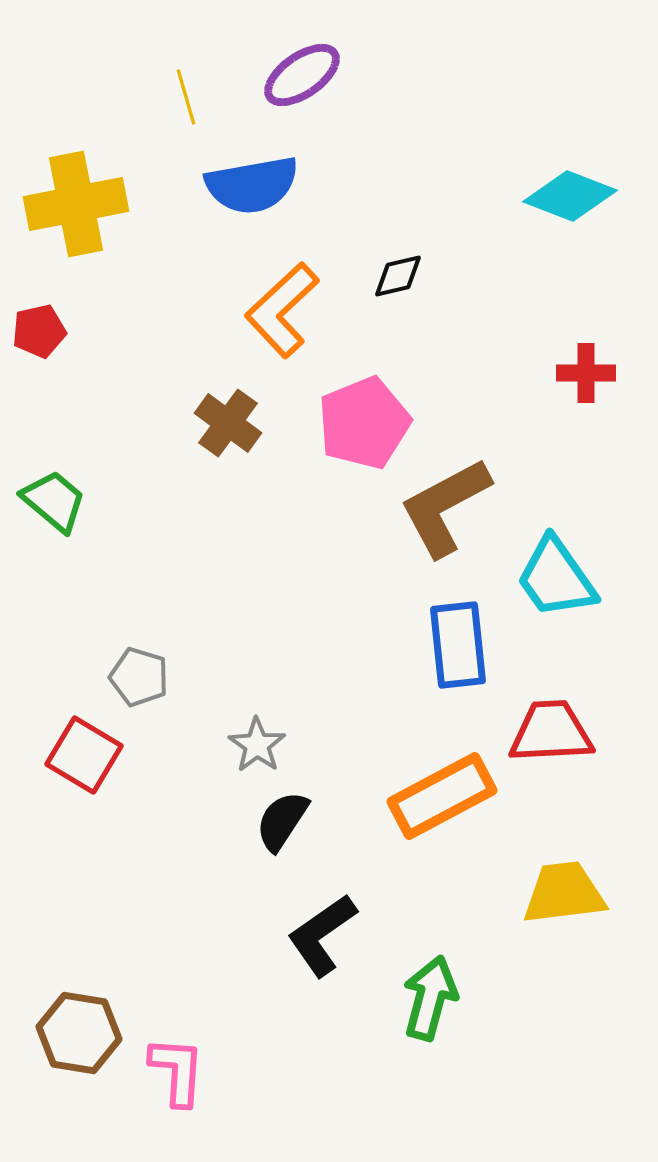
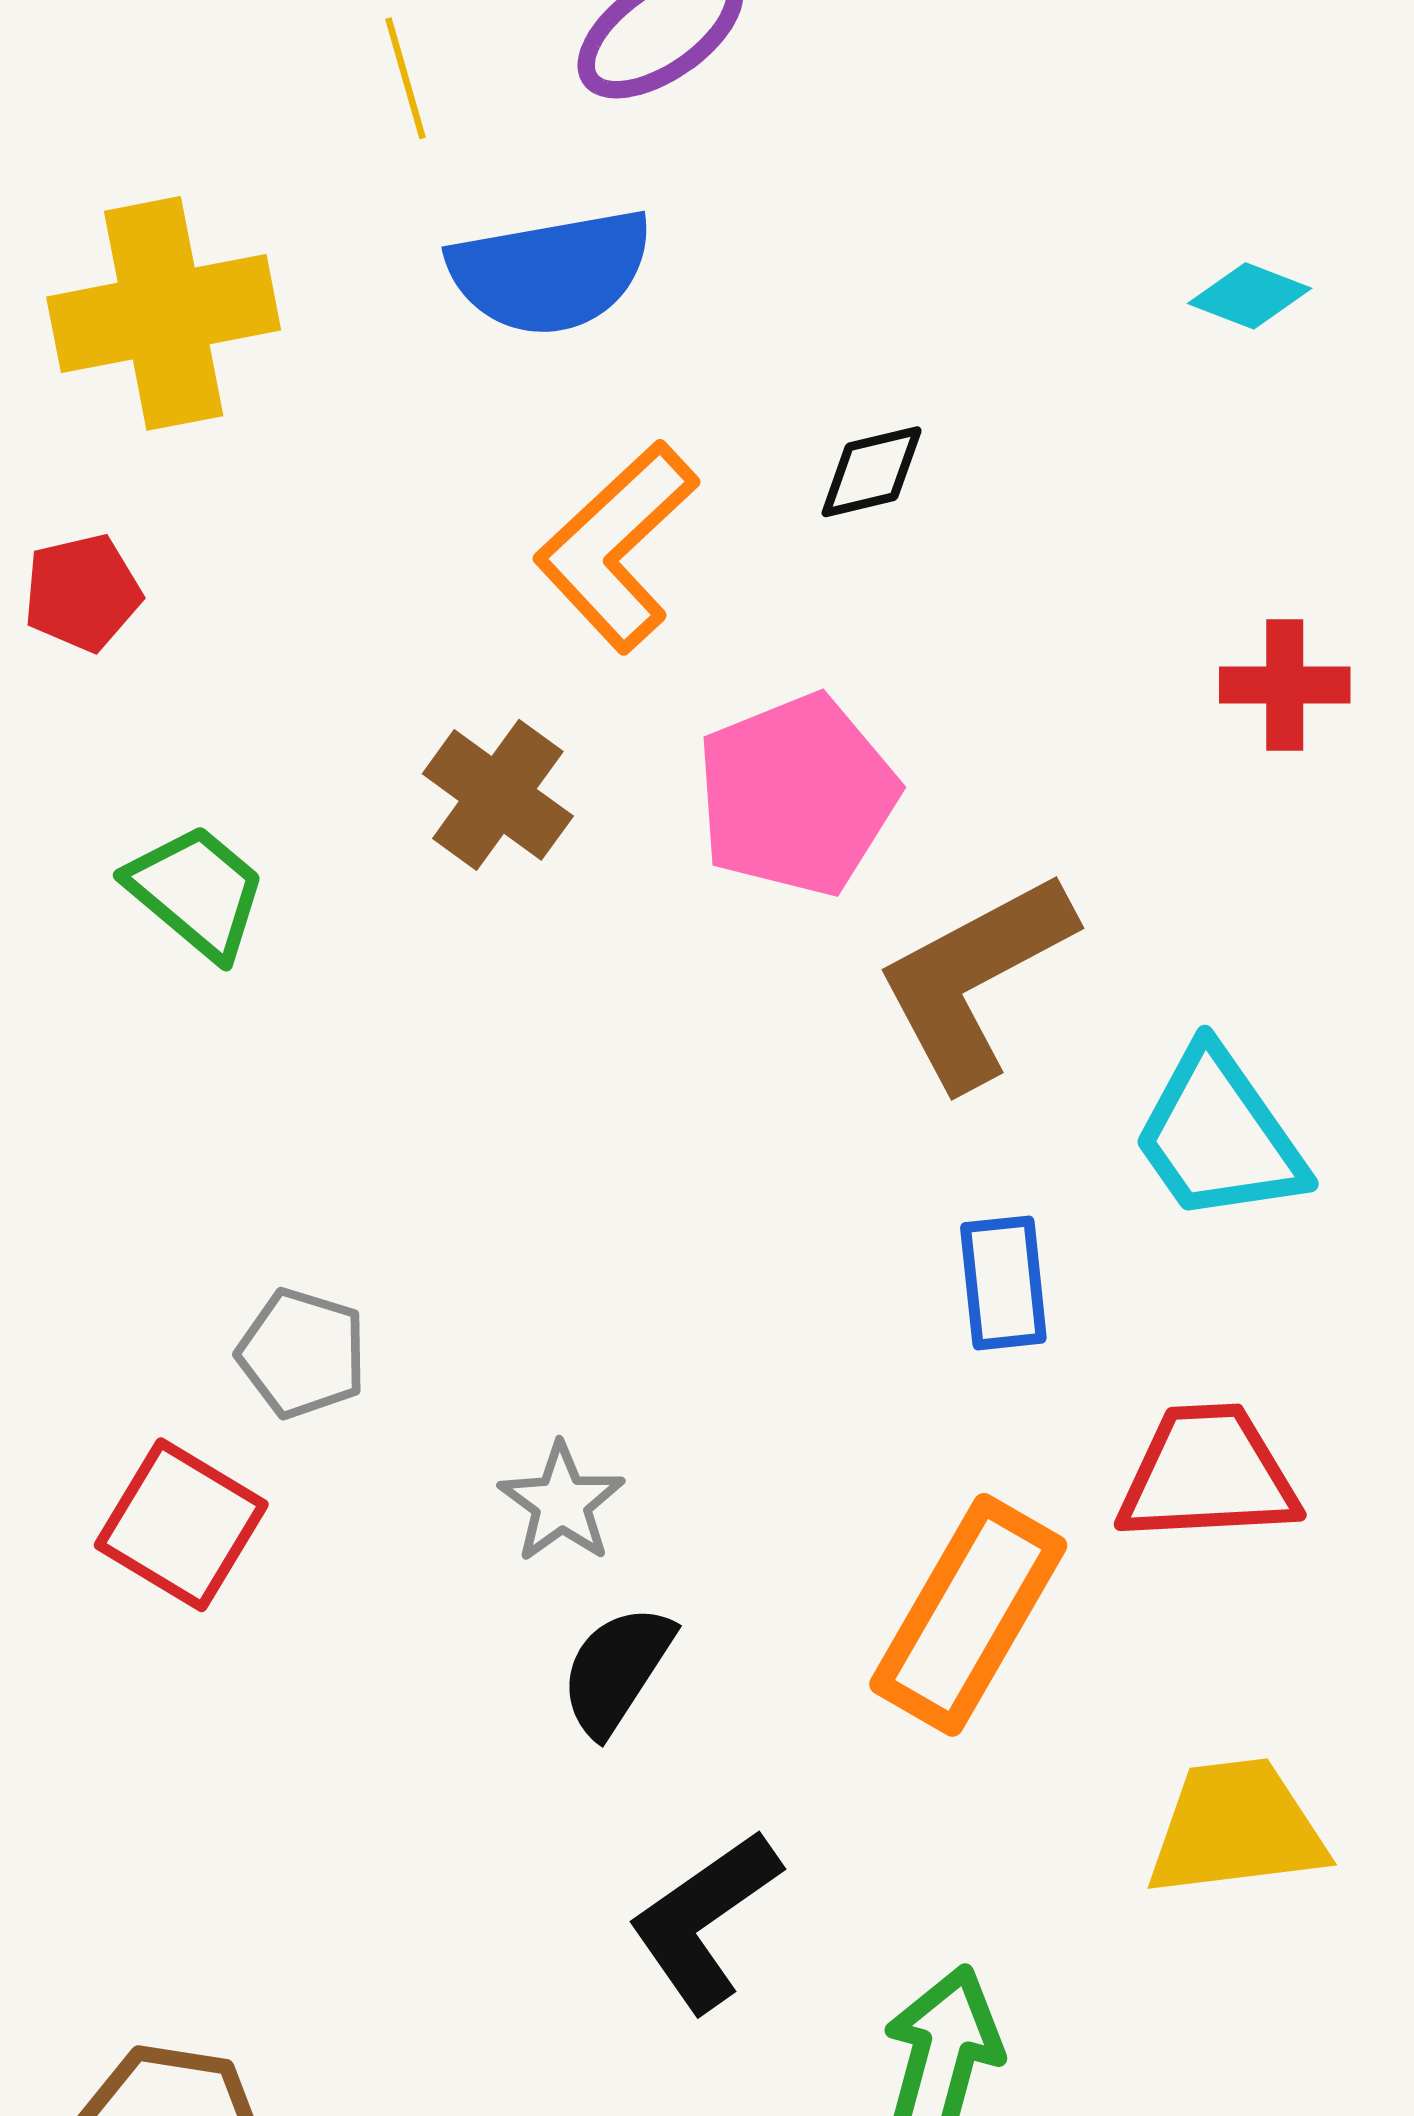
cyan diamond: (570, 196) -> (1250, 296), size x0.6
green trapezoid: (54, 501) -> (197, 892), moved
blue rectangle: (458, 645) -> (1003, 1283), size x0.7
orange rectangle: (442, 796) -> (968, 1615), turned -32

